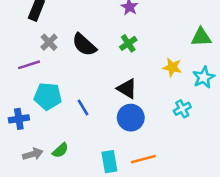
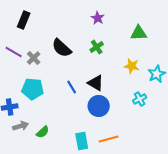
green triangle: (201, 37) -> (139, 33), moved
gray cross: (49, 42) -> (34, 58), moved
purple line: (29, 65) -> (14, 52), moved, turned 48
blue line: (83, 108) -> (72, 87), moved
gray arrow: (33, 154) -> (21, 126), moved

